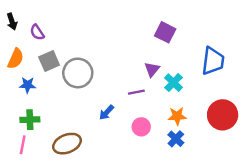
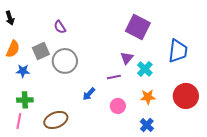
purple semicircle: (37, 32) -> (60, 27), moved
purple square: (165, 32) -> (138, 27), size x1.4
blue cross: (176, 139) -> (147, 125), moved

